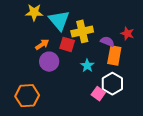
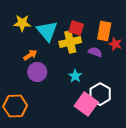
red square: (67, 44) -> (76, 28), moved
orange rectangle: (114, 56) -> (104, 31), moved
pink square: (98, 94) -> (86, 104), size x1.6

